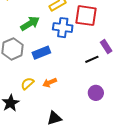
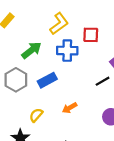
red square: (86, 16) -> (91, 35), size x0.7
orange arrow: (50, 83) -> (70, 108), moved

